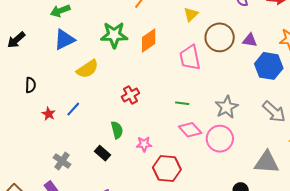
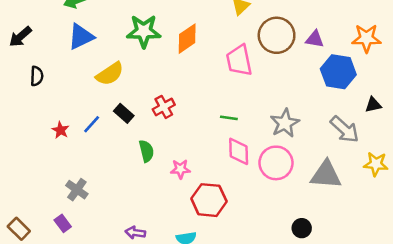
black semicircle: (30, 85) -> (37, 76), moved
pink diamond: (190, 130) -> (239, 151), turned 40
black rectangle: (103, 153) -> (124, 113), moved
gray triangle: (267, 162) -> (326, 175), moved

